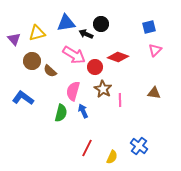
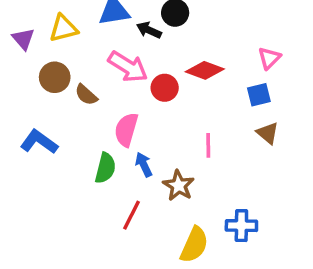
blue square: (149, 27) -> (259, 95), moved
brown star: (103, 89) -> (179, 185), moved
brown triangle: (154, 93) -> (268, 133), turned 32
blue cross: (139, 146) -> (241, 226), turned -36
red line: (87, 148) -> (131, 215), moved
yellow semicircle: (112, 157) -> (194, 245), size x1.5

